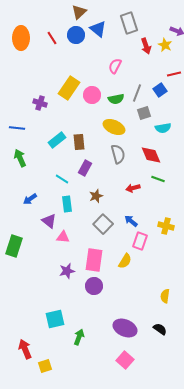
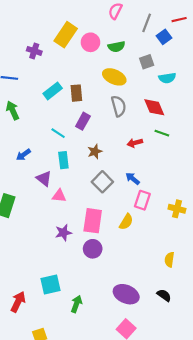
gray line: (137, 93) -> (147, 23), moved
yellow cross: (166, 226) -> (177, 209), moved
red arrow: (25, 349) -> (18, 302), moved, turned 48

